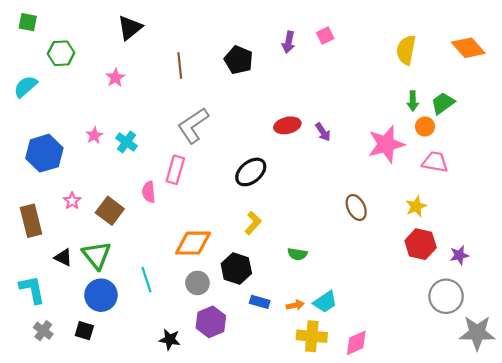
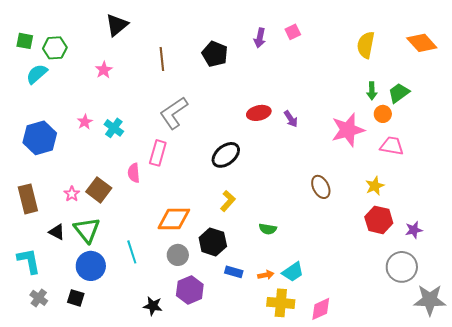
green square: (28, 22) -> (25, 41), moved
cyan semicircle: (26, 87) -> (37, 74), moved
pink star: (72, 201) -> (72, 194), moved

